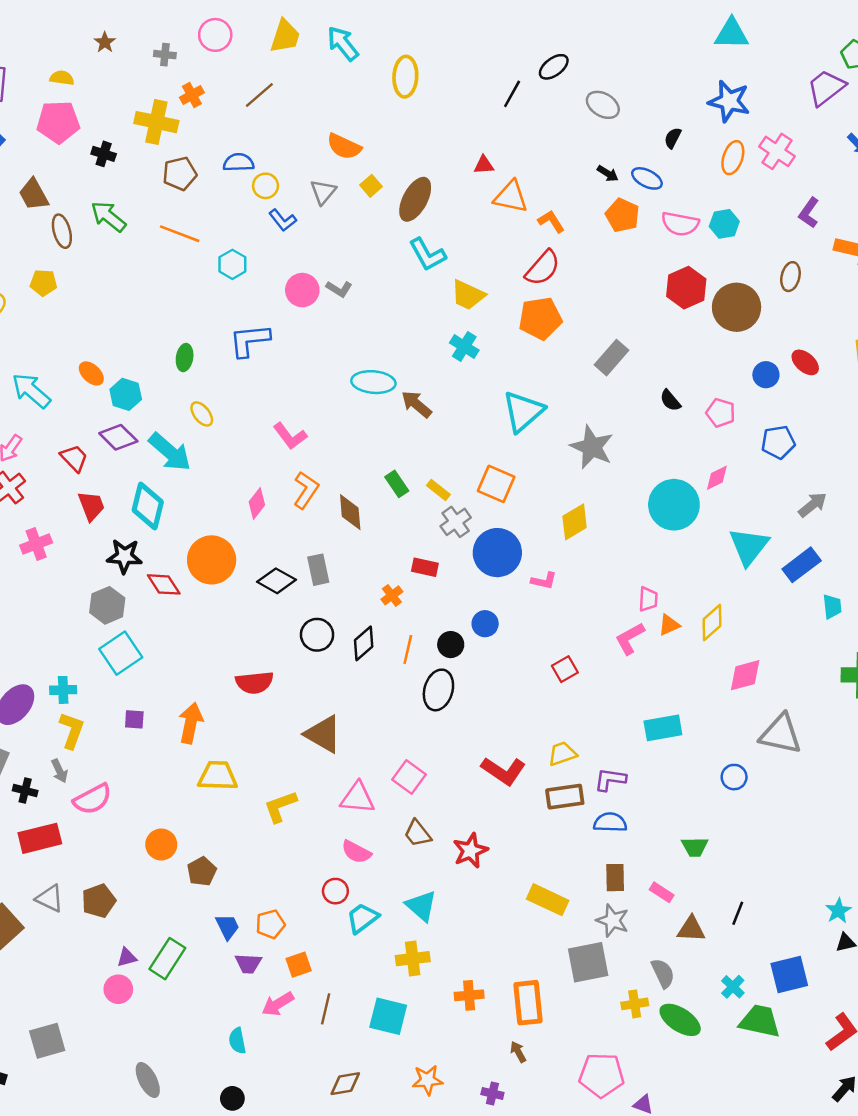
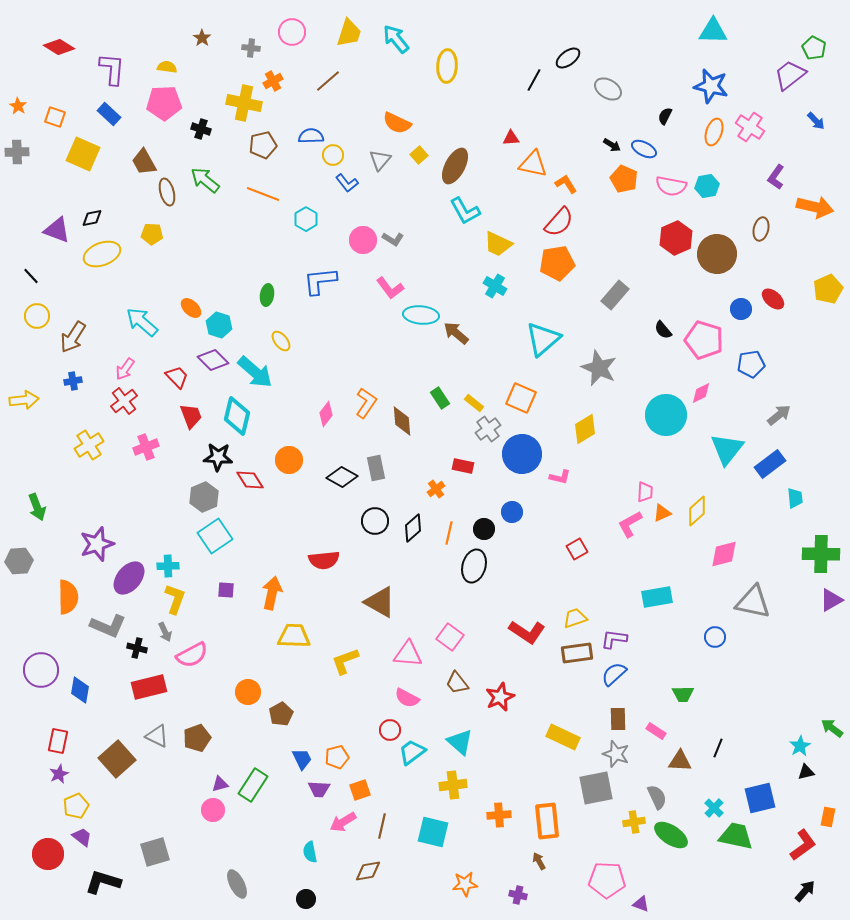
pink pentagon: (721, 413) -> (704, 340), size x1.6
pink L-shape: (290, 436) -> (390, 288), moved
orange circle: (212, 560) -> (289, 460), size x0.7
blue semicircle: (610, 822) -> (614, 674), turned -44
brown diamond: (345, 1084) -> (368, 871), moved

